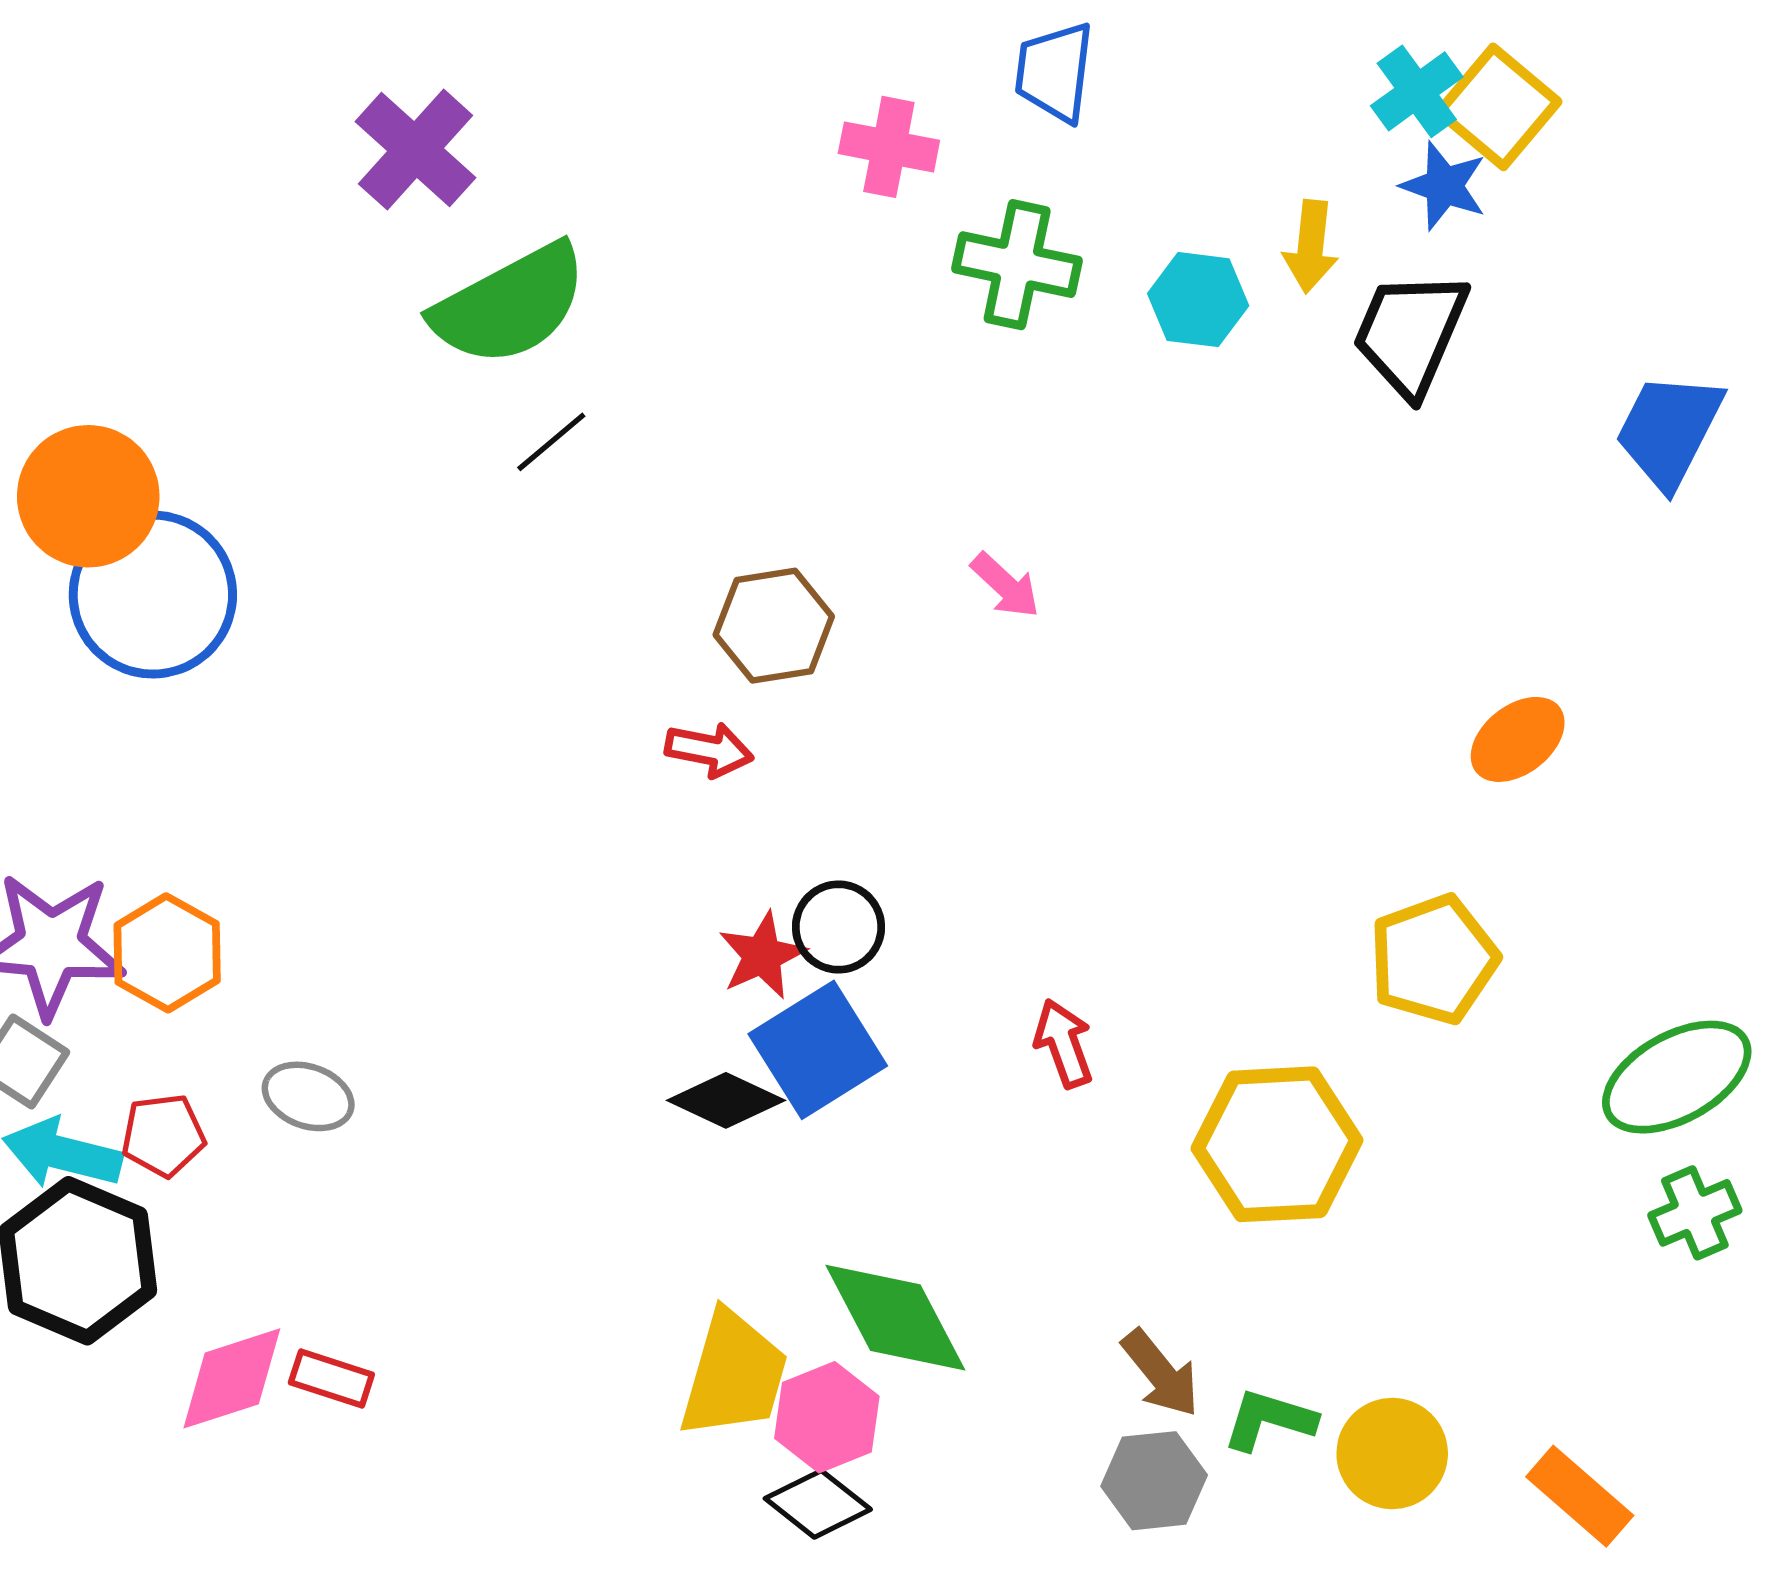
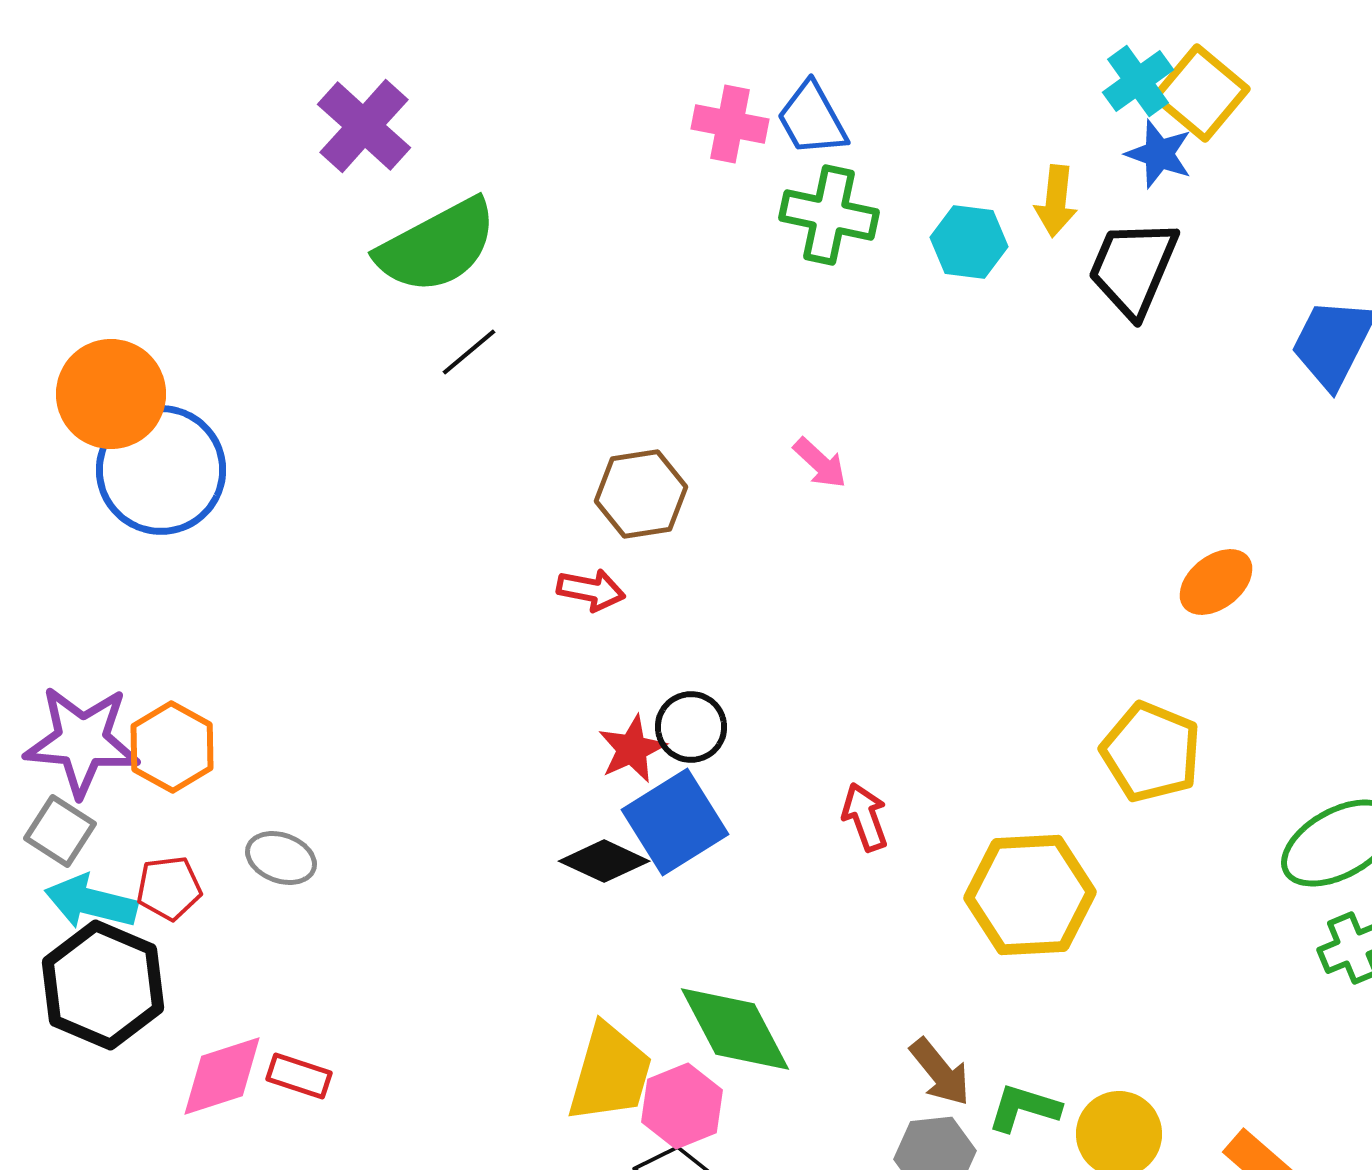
blue trapezoid: (1055, 72) -> (812, 119), moved, turned -36
yellow pentagon: (1434, 959) -> (1151, 752), turned -30

